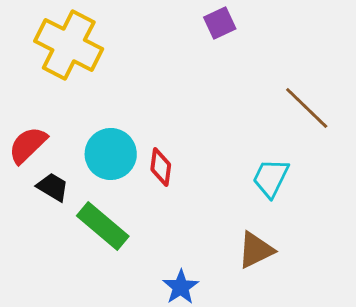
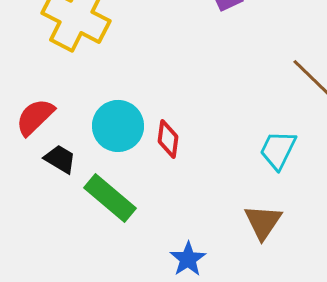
brown triangle: (256, 250) -> (263, 222), turned -30

